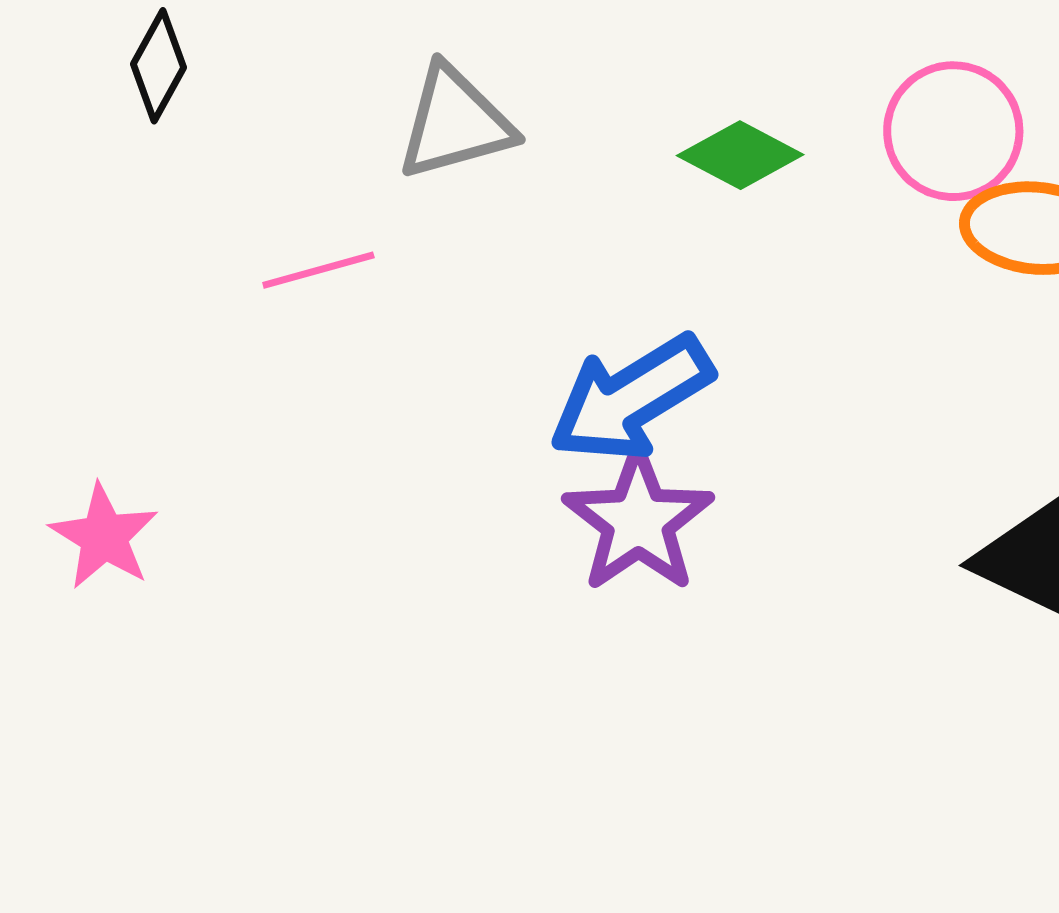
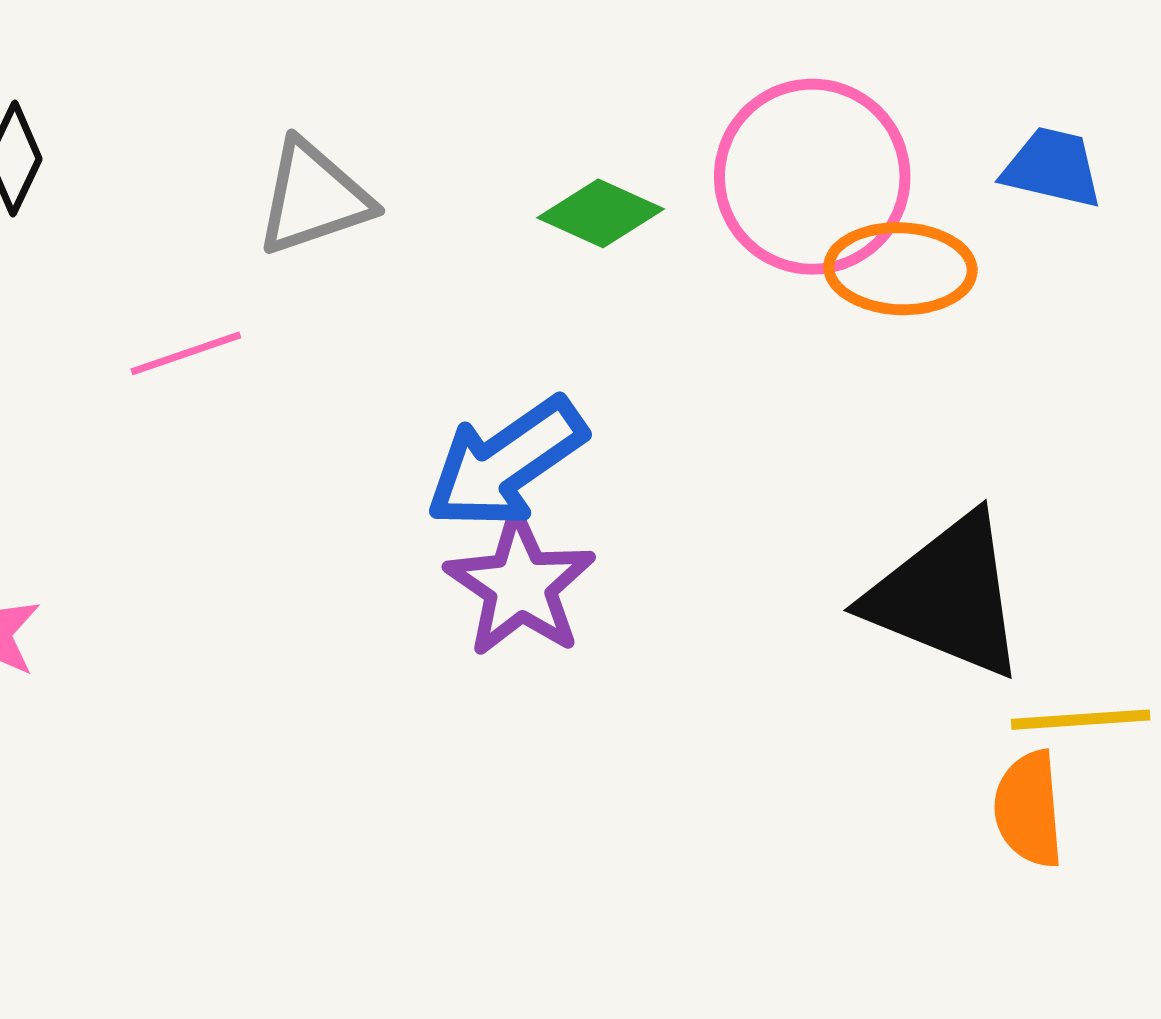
pink circle: (953, 131) -> (812, 177), size x1.4

